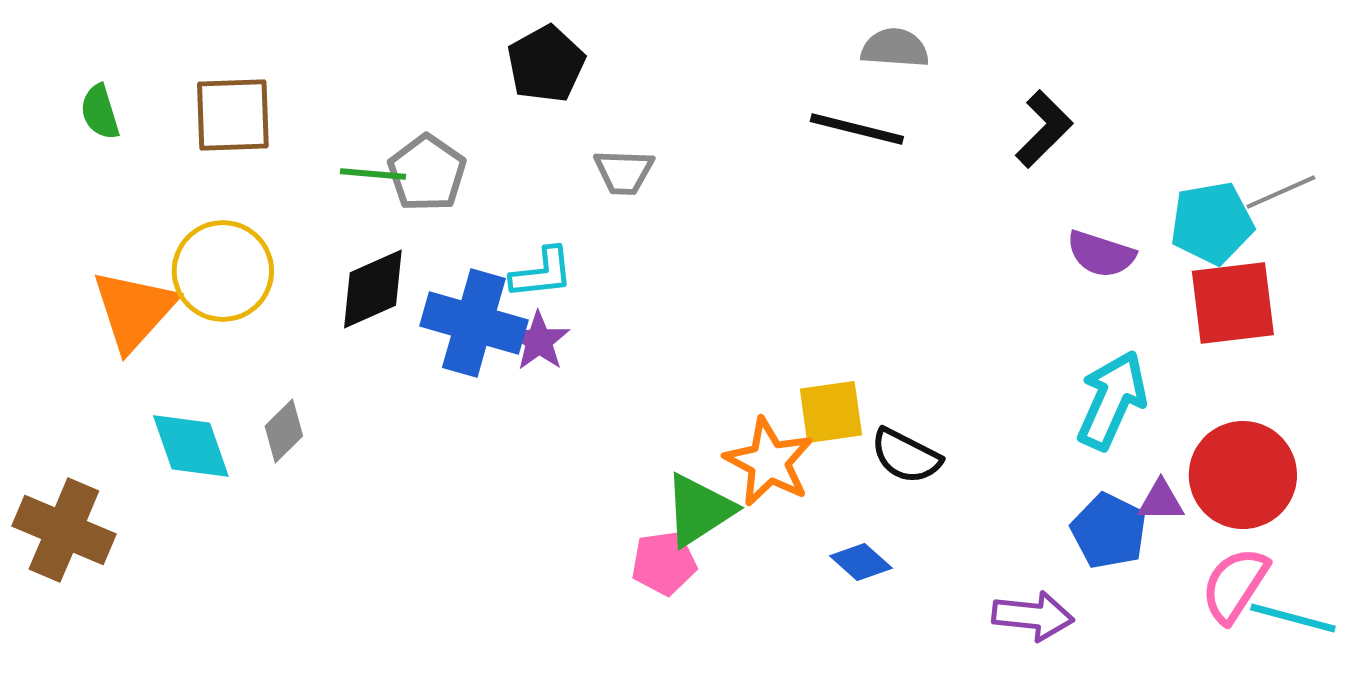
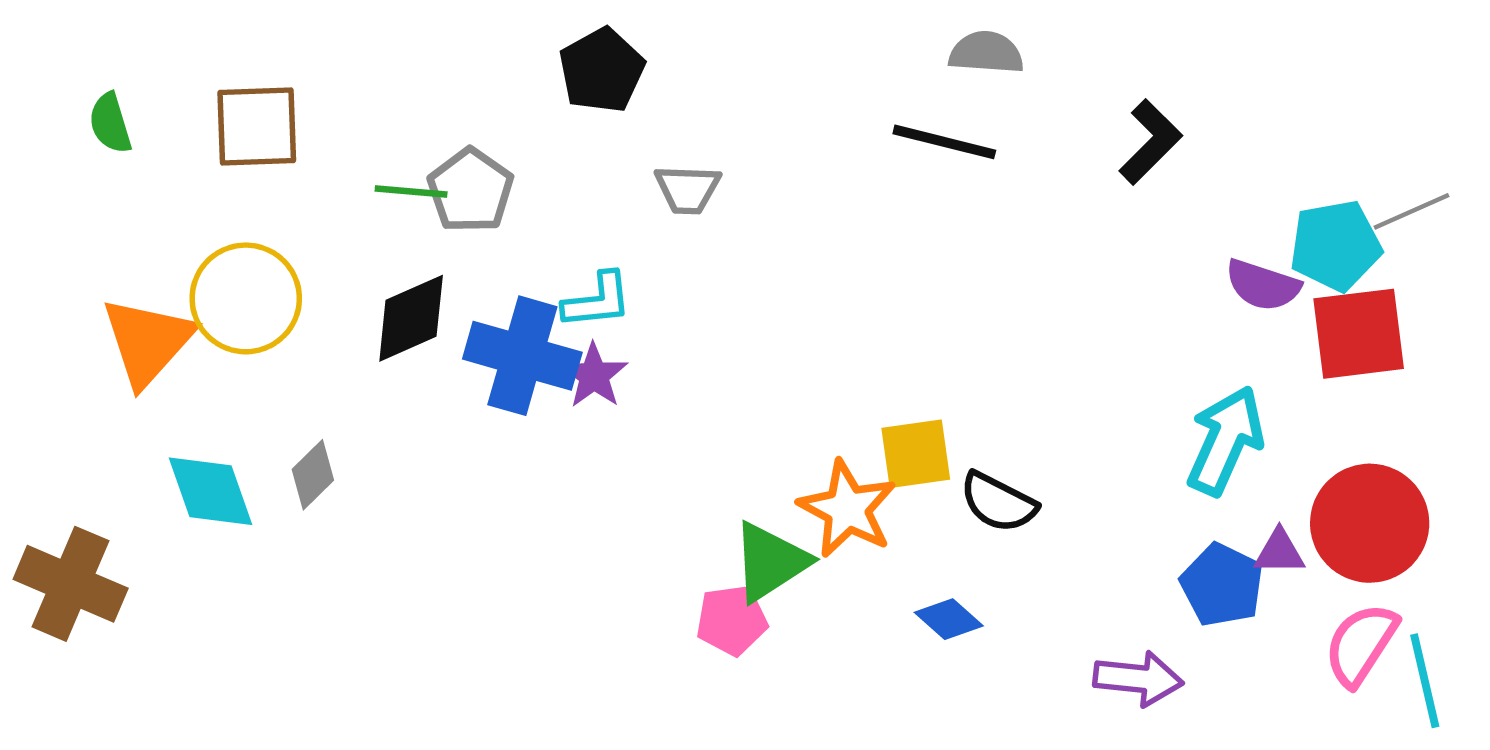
purple semicircle: (1101, 254) -> (1263, 285), moved
cyan line: (1293, 618) -> (1425, 681), turned 62

